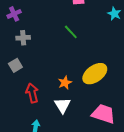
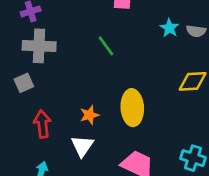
gray cross: (23, 38) -> (39, 46), size x1.6
yellow ellipse: (95, 74) -> (132, 108), turned -65

